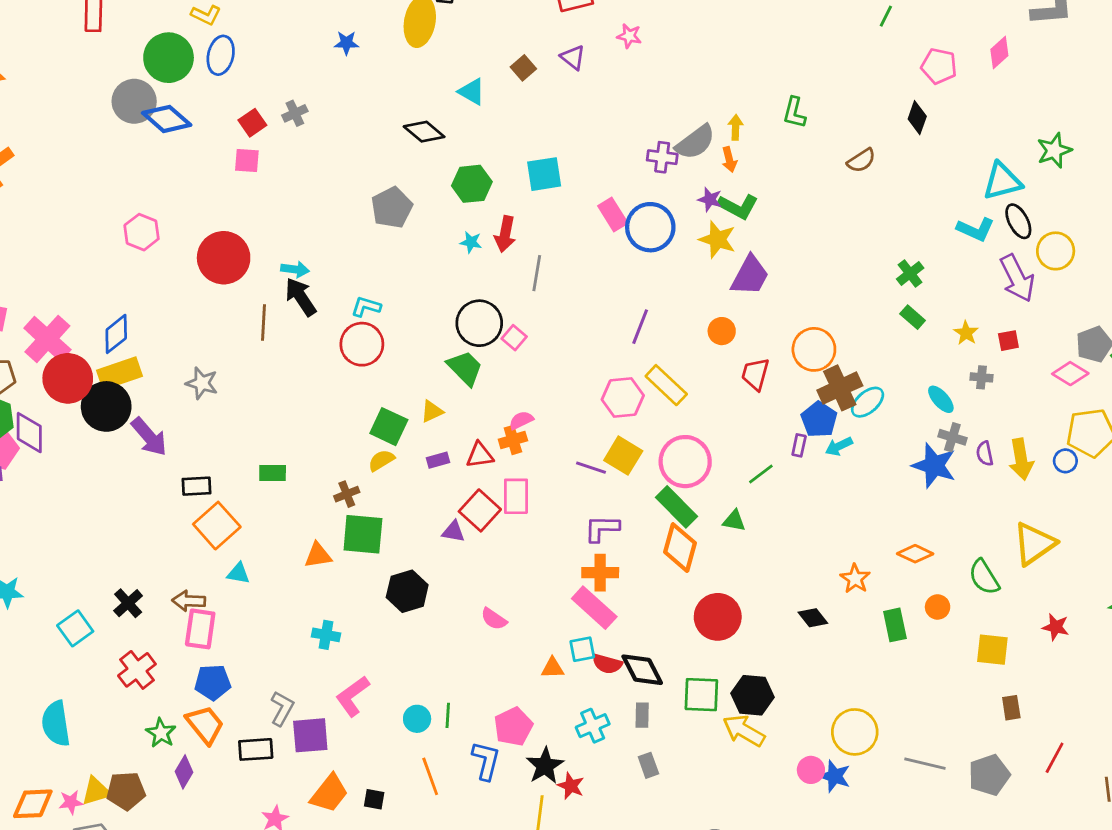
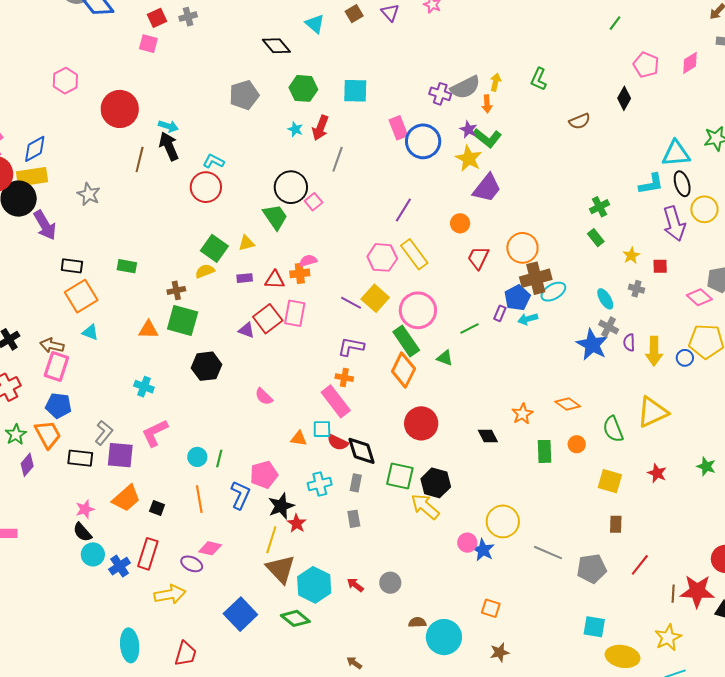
cyan L-shape: (976, 229) -> (651, 184), turned -44
orange cross: (600, 573) -> (344, 378), size x0.7

